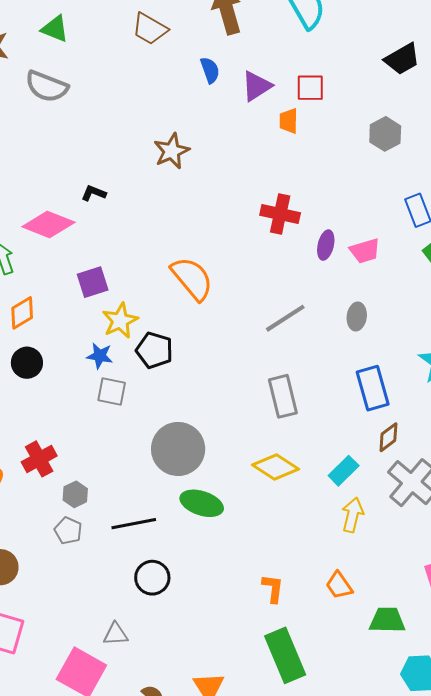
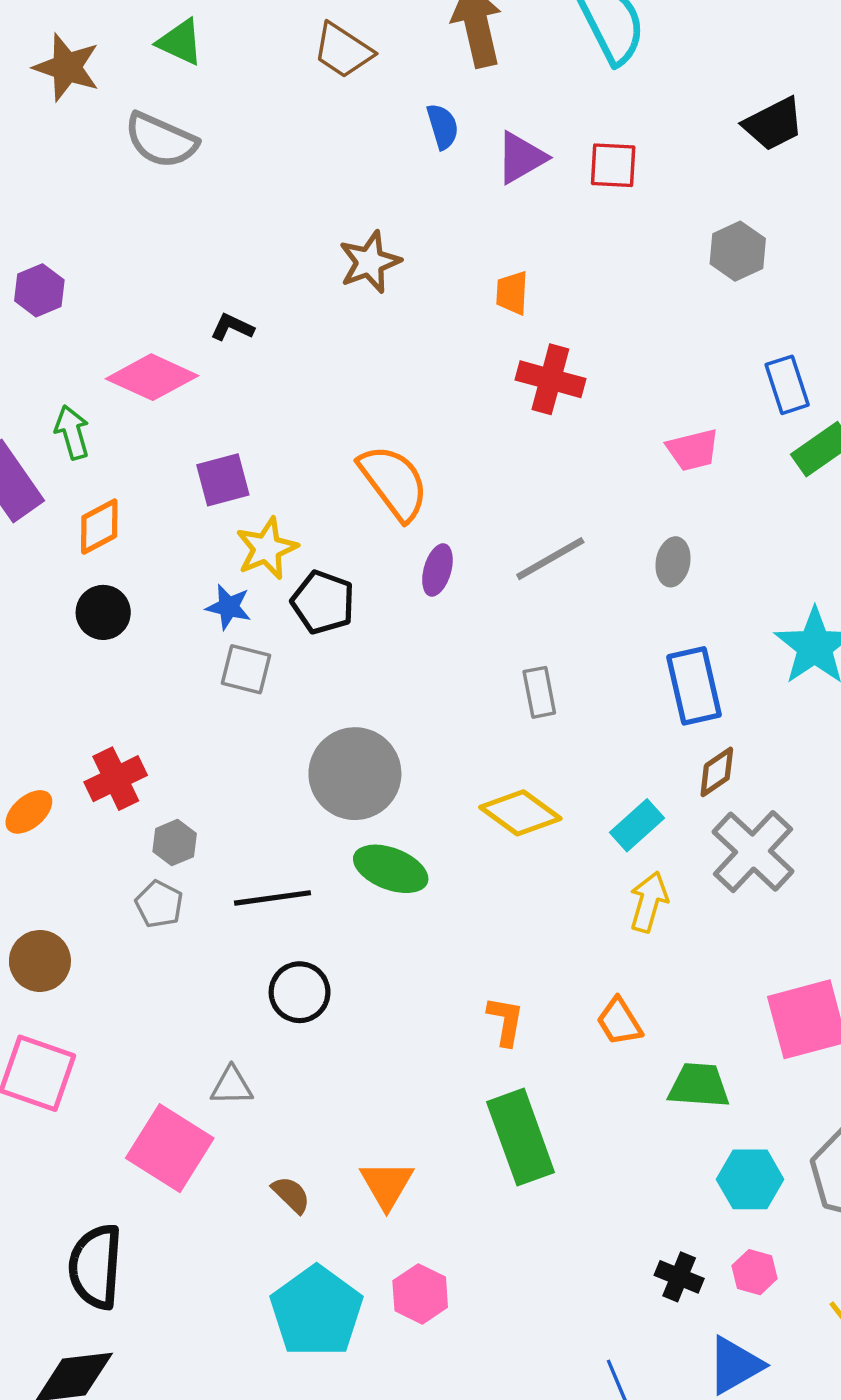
orange trapezoid: (289, 121) -> (512, 293), moved
purple ellipse: (326, 245) -> (437, 570), moved
gray rectangle: (283, 396) -> (539, 692), size x0.7

